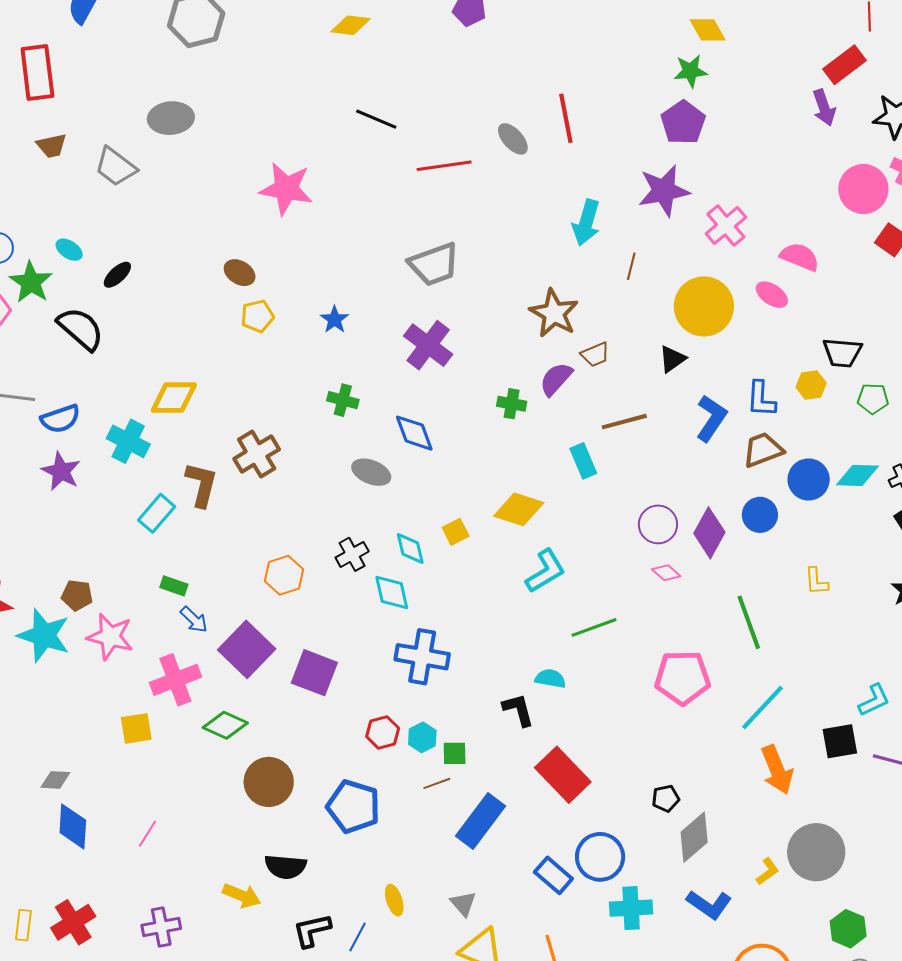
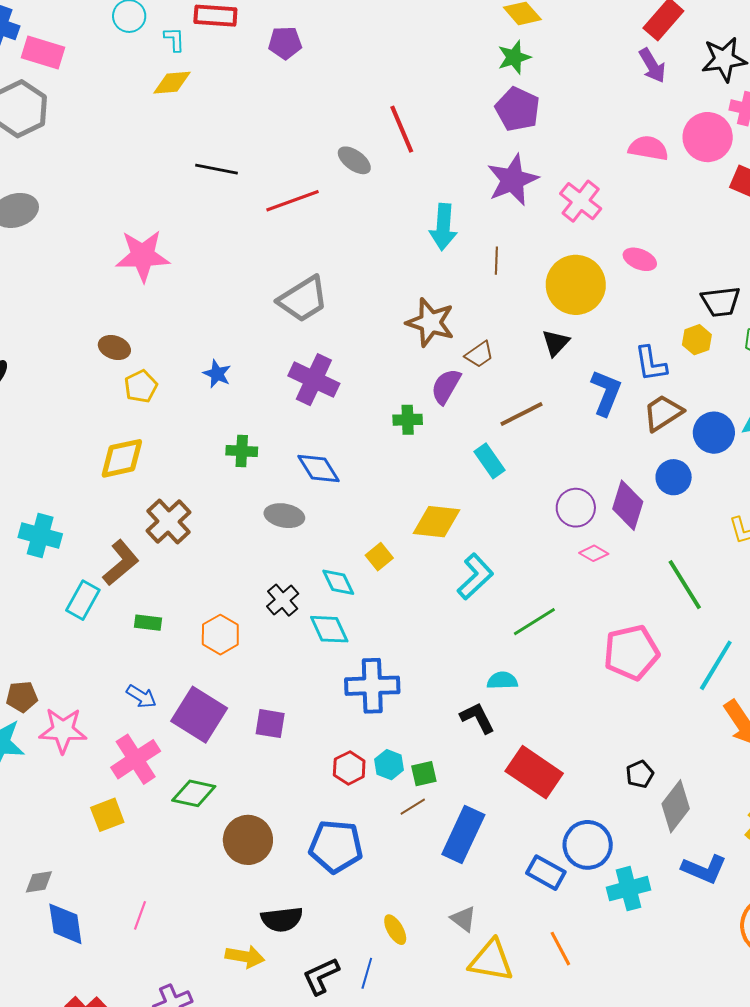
pink semicircle: (800, 257) -> (648, 148), moved
yellow diamond: (174, 398) -> (122, 458), moved
brown L-shape: (201, 485) -> (121, 563), turned 48
green rectangle: (174, 586) -> (148, 623), moved
purple square: (314, 673) -> (270, 724), size x0.7

